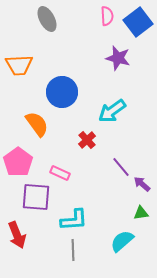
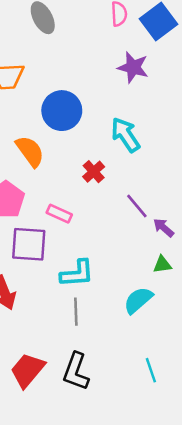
cyan arrow: (112, 111) -> (125, 135), turned 92

